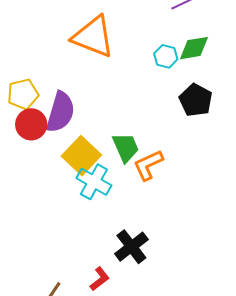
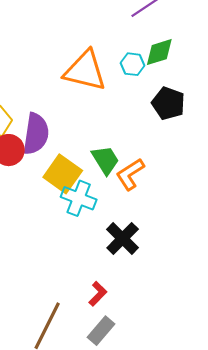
orange triangle: (93, 37) -> (85, 71), moved
black cross: (131, 247) -> (123, 238), moved

